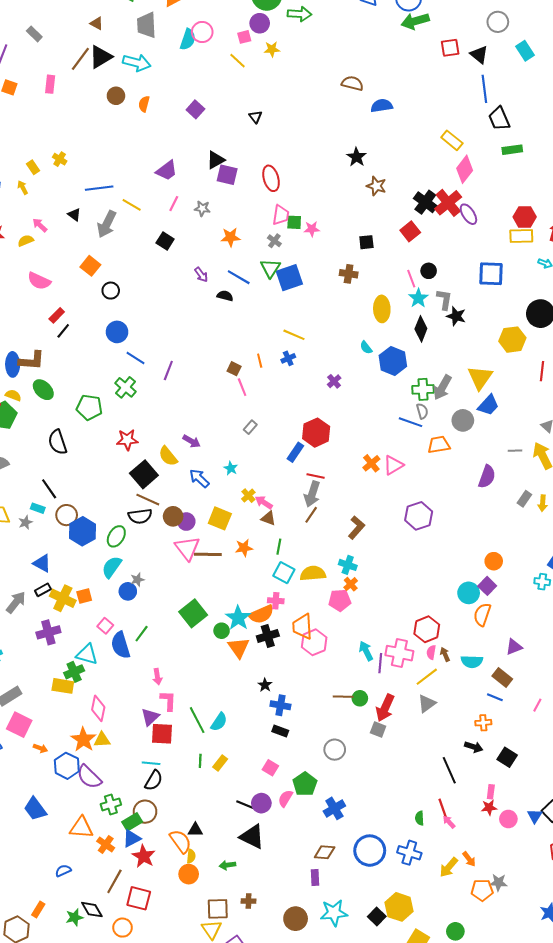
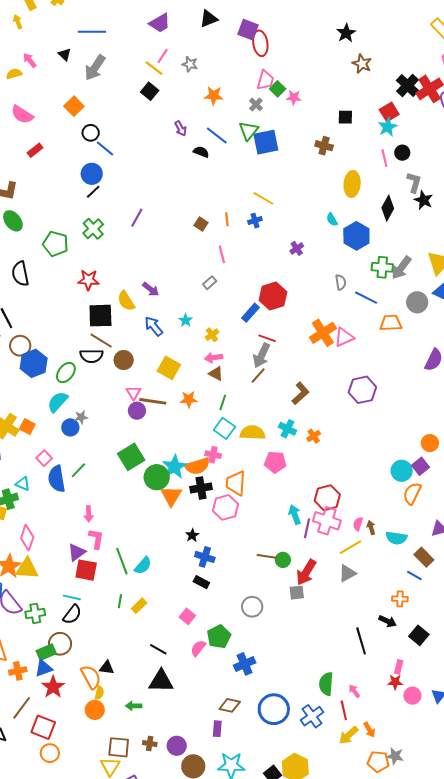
purple square: (227, 175) -> (248, 30), moved
yellow line: (132, 205) -> (154, 68), moved
green square: (294, 222) -> (278, 89), turned 35
cyan star: (418, 298) -> (388, 127), moved
black line: (63, 331) -> (93, 192), moved
blue line: (135, 358) -> (105, 148), moved
pink line: (242, 387) -> (222, 254), moved
gray semicircle: (422, 411) -> (341, 282), moved
orange cross: (371, 463) -> (323, 333), size x1.5
black square: (144, 474) -> (100, 316), turned 32
yellow cross: (248, 496) -> (212, 335), moved
pink arrow: (264, 502) -> (214, 358), turned -48
purple circle: (186, 522) -> (137, 411), moved
pink triangle: (187, 548) -> (133, 393), size x0.6
orange cross: (351, 584) -> (314, 436), moved
orange square: (84, 596) -> (27, 427), turned 35
red hexagon: (427, 629) -> (327, 498), moved
green circle: (222, 631) -> (157, 477), size x1.6
pink hexagon: (314, 642) -> (225, 507), moved
cyan triangle: (87, 654) -> (23, 484), size x0.7
gray square: (378, 730) -> (297, 593), turned -35
yellow triangle: (102, 740) -> (27, 569), size x1.4
purple circle: (261, 803) -> (177, 746), moved
green cross: (111, 804) -> (35, 613), moved
red line: (443, 808) -> (344, 710), moved
green semicircle: (419, 818) -> (326, 684), size x1.6
black triangle: (252, 837) -> (161, 681), turned -32
orange cross: (106, 844) -> (18, 671), turned 36
blue cross: (409, 853) -> (312, 716), turned 30
orange circle: (123, 928) -> (50, 753), moved

